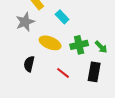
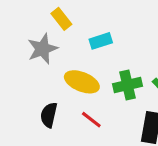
cyan rectangle: (62, 17) -> (101, 41), turned -64
red line: (63, 73) -> (91, 120), moved

